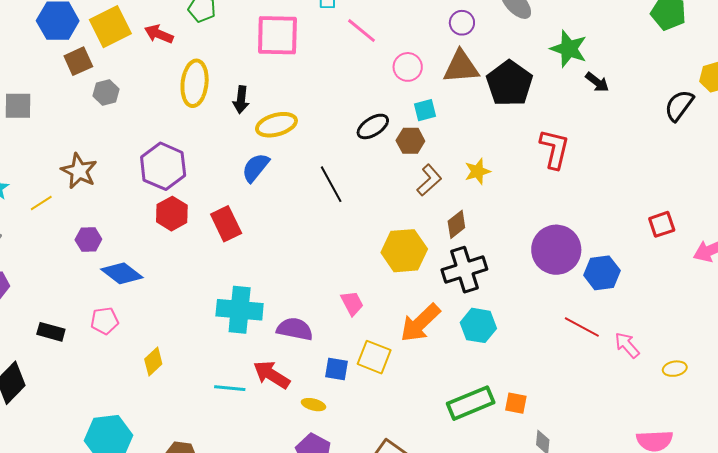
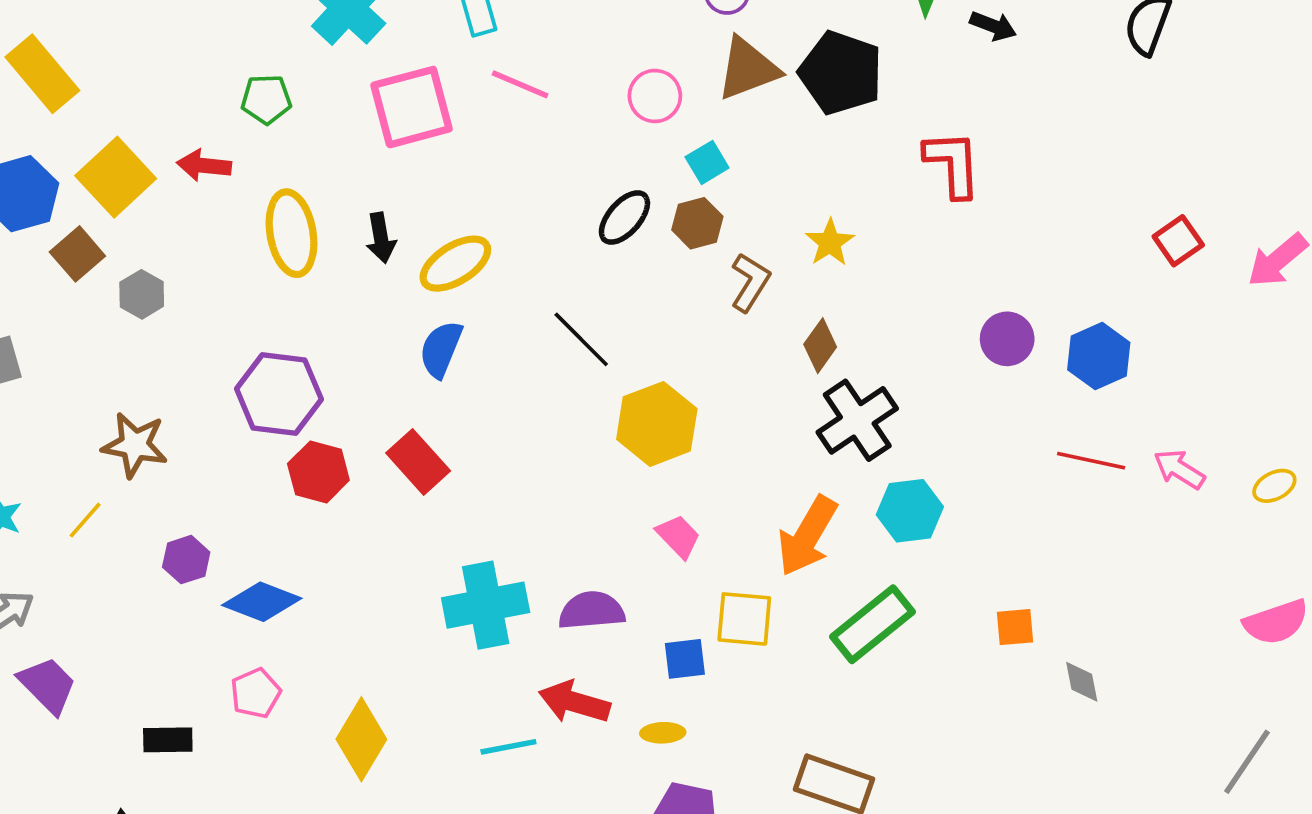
pink line: (361, 31) -> (520, 84), moved
purple circle: (556, 250) -> (1007, 339), size x0.6
yellow hexagon: (404, 251) -> (657, 424), moved
yellow diamond: (153, 361) -> (361, 739), size x1.5
green rectangle: (471, 403) -> (873, 624), moved

